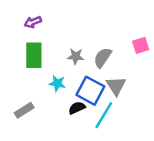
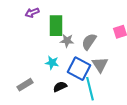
green rectangle: (34, 55) -> (56, 26), moved
black semicircle: (77, 108) -> (60, 87), moved
cyan line: (104, 115) -> (90, 89), turned -45

